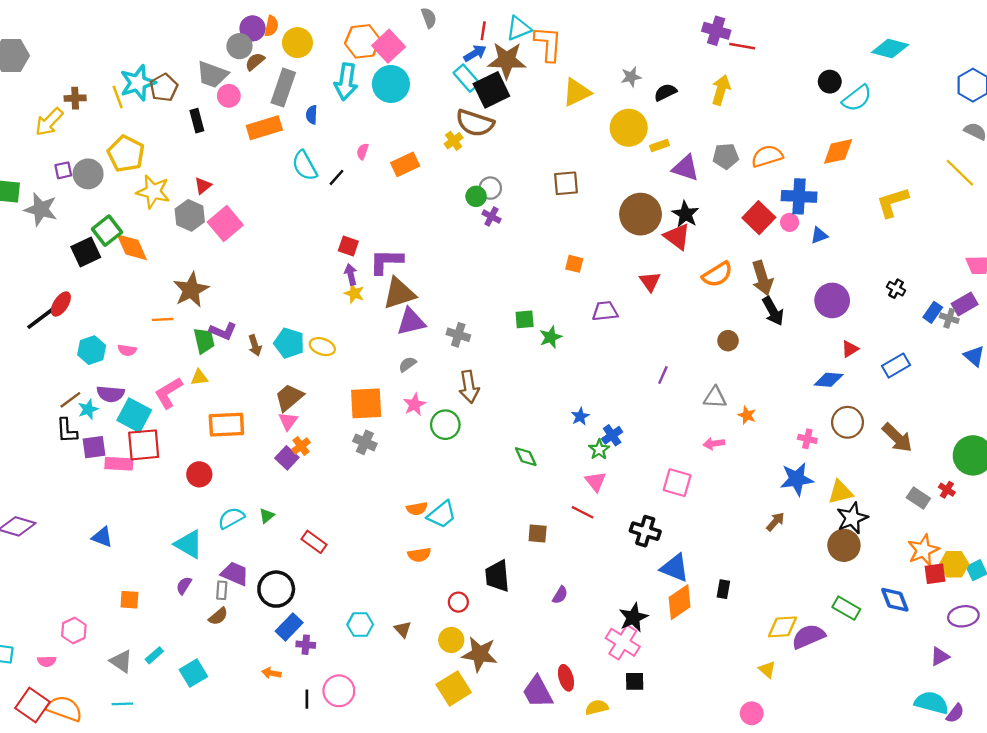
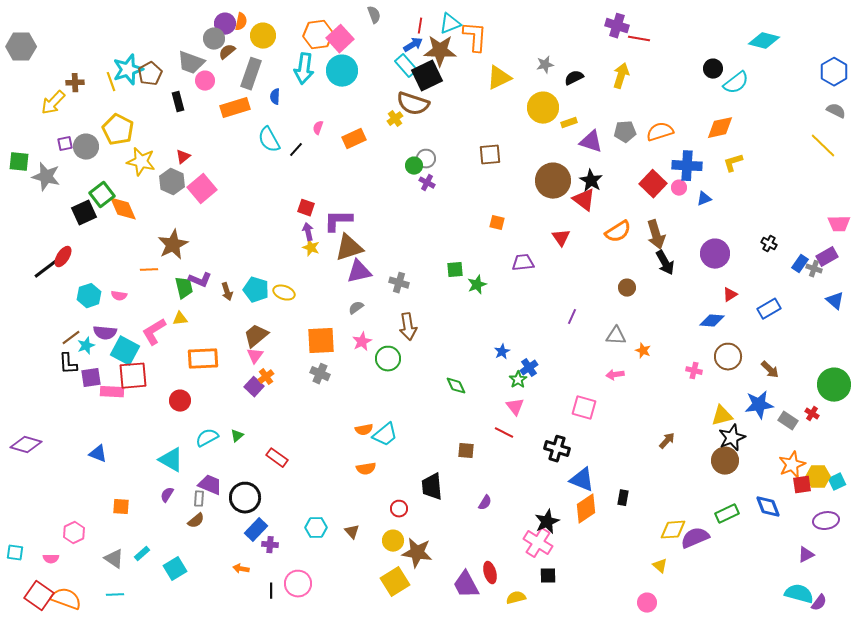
yellow L-shape: (892, 202) -> (733, 163), moved, size x0.7
brown arrow: (897, 438) -> (770, 370), size x0.7
blue star: (797, 479) -> (759, 405), moved
green rectangle: (846, 608) -> (727, 514), turned -55

